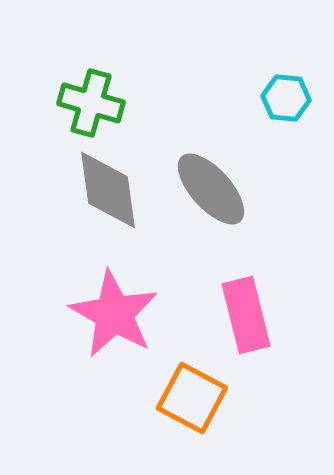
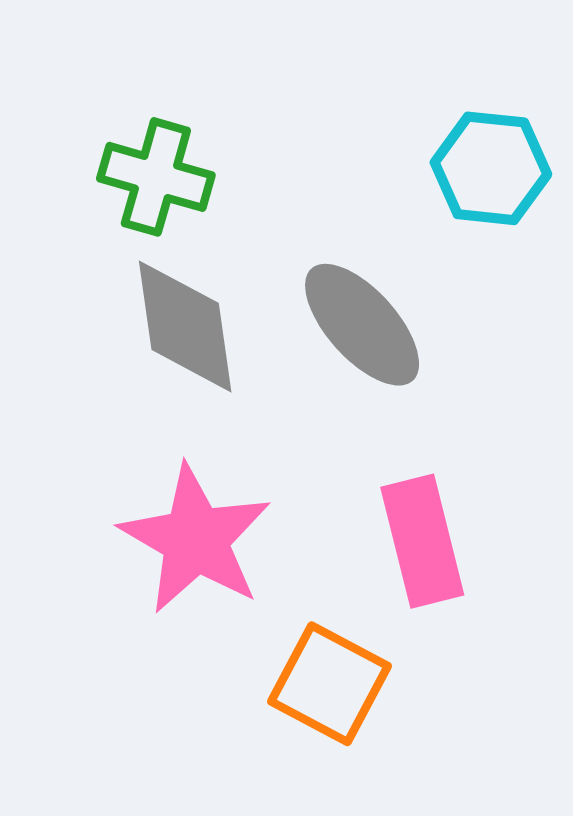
cyan hexagon: (286, 98) -> (491, 168), size x1.4

